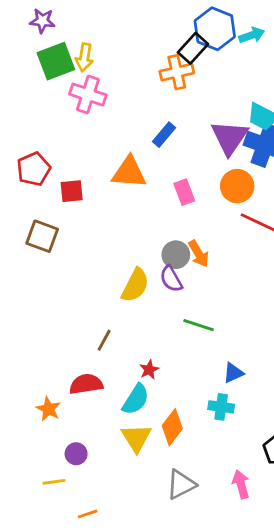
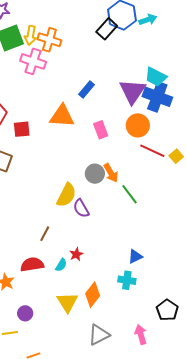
orange cross: (177, 72) -> (49, 40), moved, turned 30
purple semicircle: (171, 279) -> (81, 208), moved
green line: (199, 325) -> (129, 194), moved, turned 35
cyan semicircle: (136, 399) -> (61, 265), moved, size x0.6

